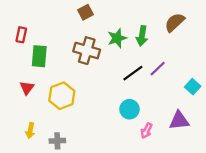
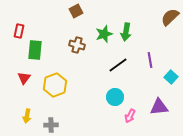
brown semicircle: (175, 22) -> (170, 17), moved
brown cross: (87, 51) -> (77, 45), size x0.7
purple line: (158, 69) -> (150, 60), moved, turned -56

